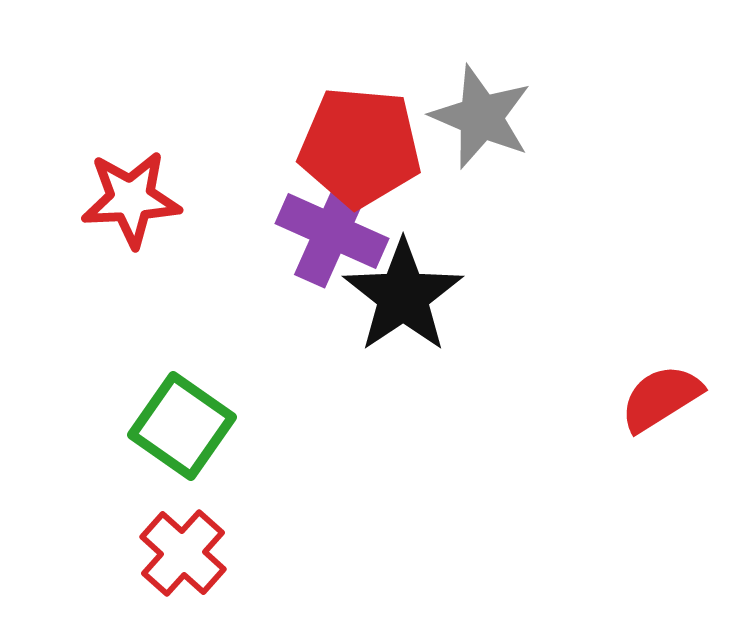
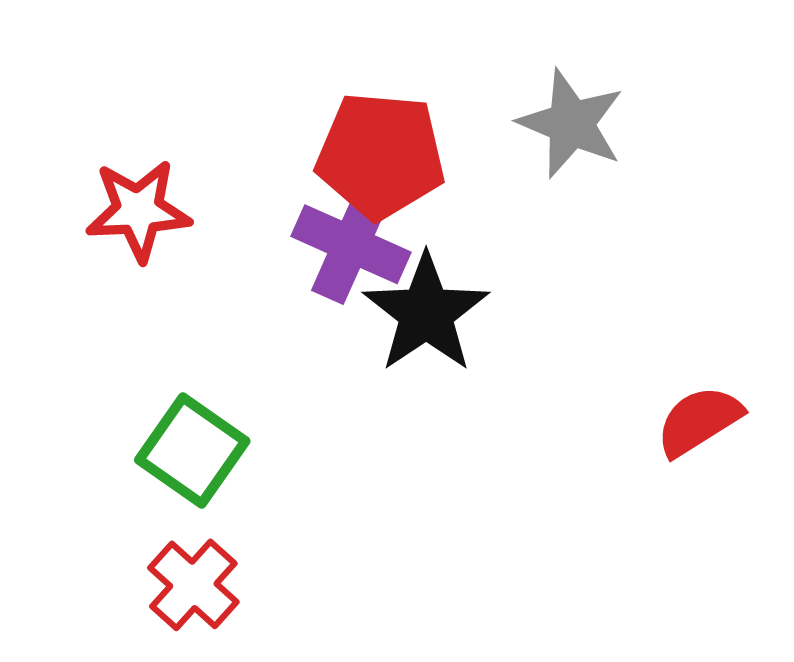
gray star: (481, 117) -> (571, 124), moved

